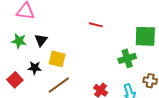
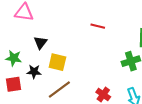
green star: (19, 41) -> (14, 58), moved
red square: (15, 80) -> (14, 84), turned 35

